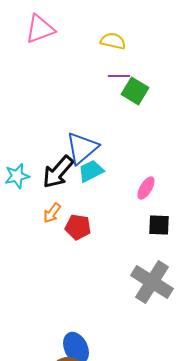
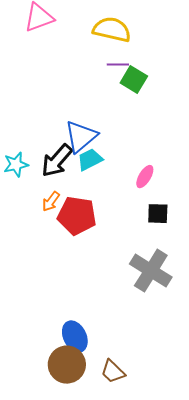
yellow semicircle: (113, 41) -> (112, 30), size x1.5
red pentagon: (78, 227) -> (77, 216), size x1.5

